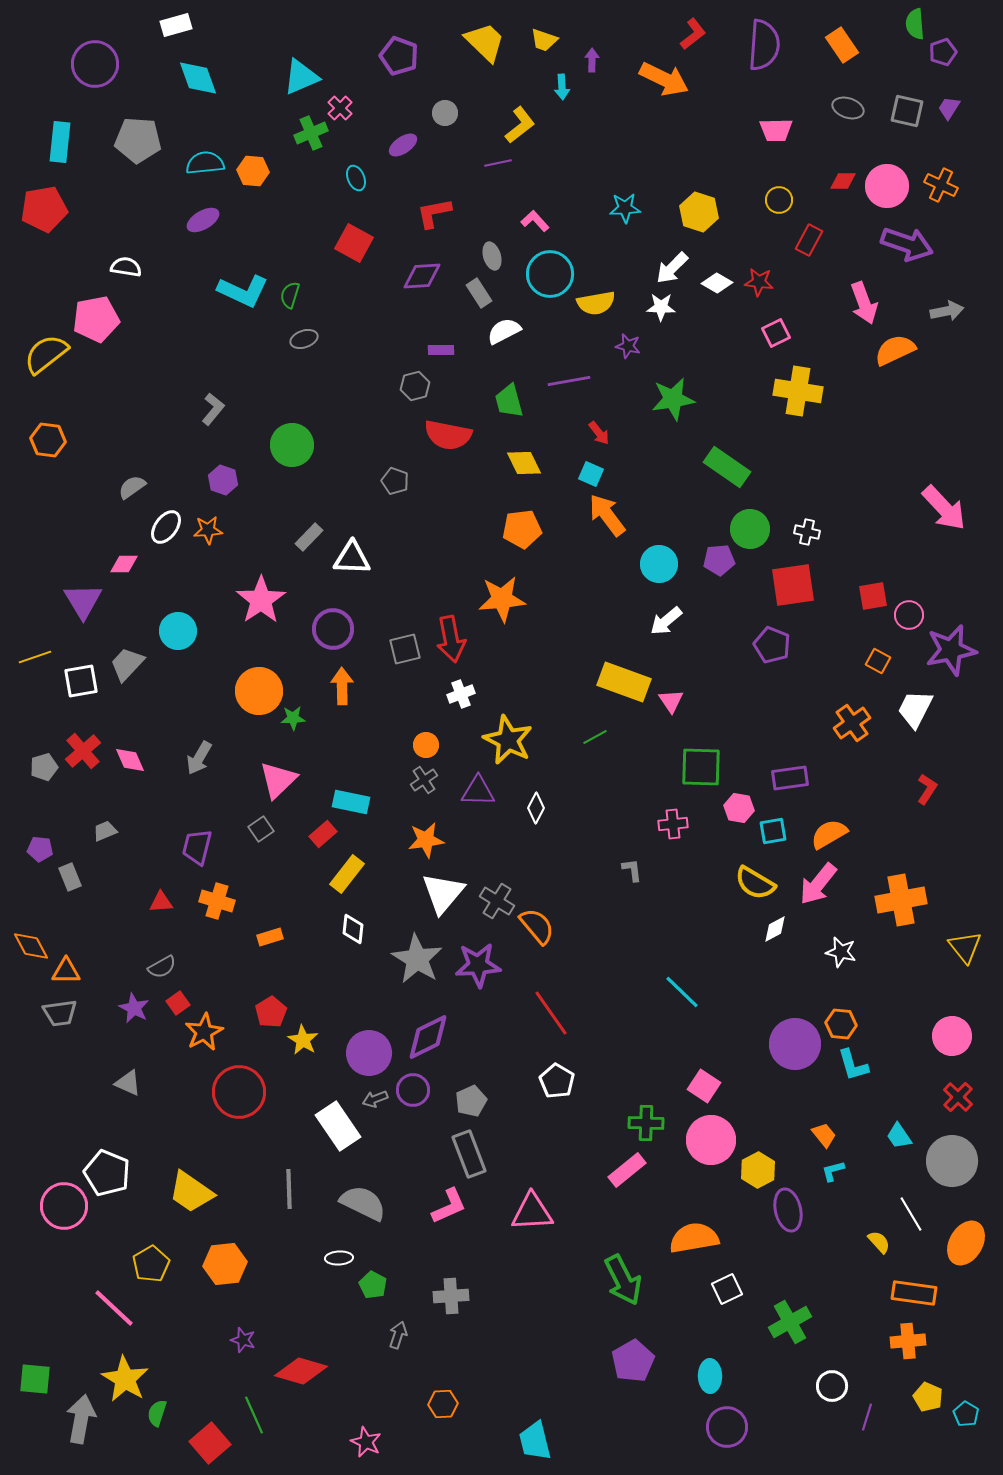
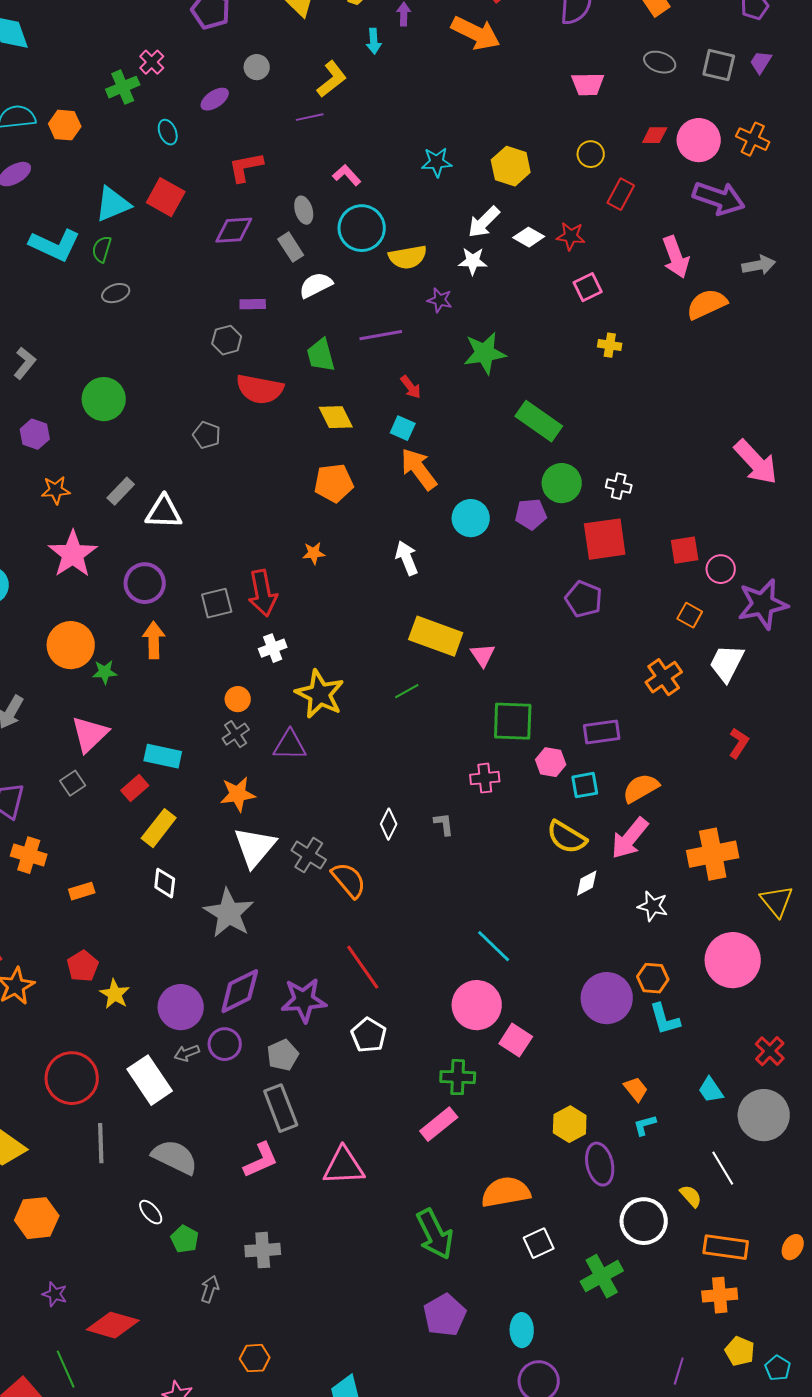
cyan triangle: (301, 77) -> (113, 204), moved
yellow cross: (798, 391) -> (610, 345), size x0.5
orange star: (208, 530) -> (56, 490), moved
orange star: (502, 599) -> (314, 553), size x0.5
white arrow: (666, 621) -> (407, 558), moved, turned 108
white diamond: (536, 808) -> (389, 824), moved
purple star: (478, 965) -> (304, 1000), moved
pink circle: (952, 1036) -> (733, 960), moved, size x1.4
red circle: (239, 1092) -> (72, 1078), moved
pink circle: (711, 1140) -> (477, 1005), moved
orange ellipse: (966, 1243) -> (793, 1247), moved, size x0.6
white ellipse: (339, 1258) -> (151, 1212), turned 52
white circle: (832, 1386) -> (644, 1221), moved, size x1.5

